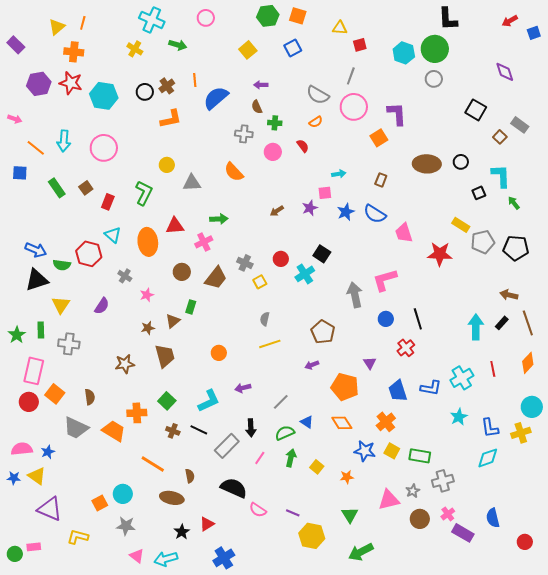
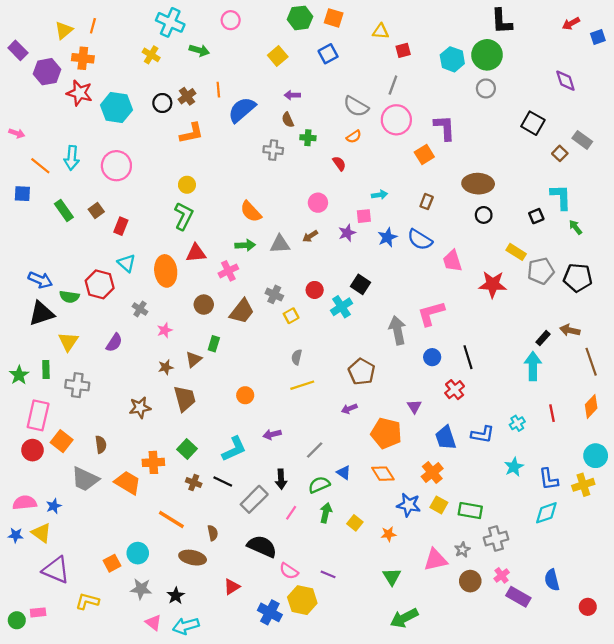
purple hexagon: (39, 84) -> (47, 72), moved
pink circle: (273, 152) -> (318, 203), moved
black circle: (461, 162) -> (484, 215), moved
orange semicircle: (234, 172) -> (251, 212), moved
gray triangle: (192, 183) -> (280, 244), moved
green L-shape: (144, 193) -> (184, 216), moved
black rectangle: (502, 323) -> (543, 338), moved
cyan cross: (462, 378) -> (517, 423), size x0.6
black star: (182, 532) -> (176, 596), moved
yellow hexagon: (312, 536) -> (302, 600), moved
blue cross: (224, 558) -> (270, 612), moved, turned -30

